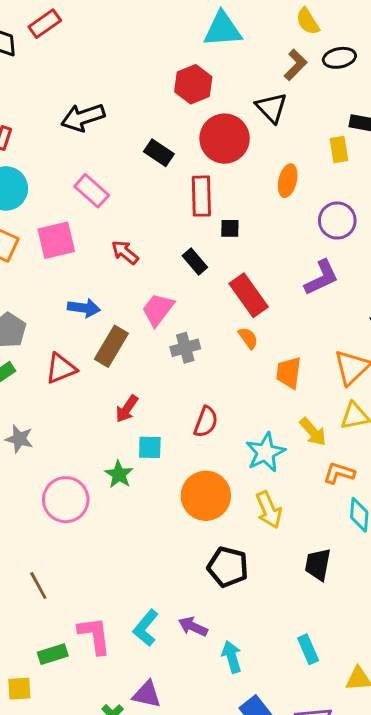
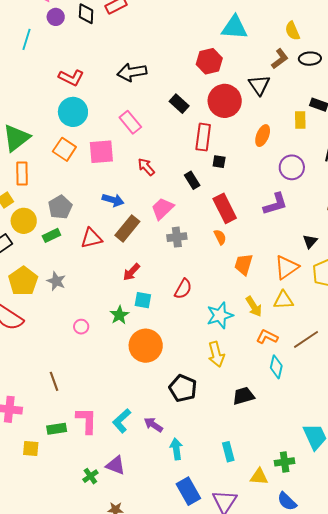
orange circle: (206, 496) -> (146, 346), moved
pink circle: (66, 500) -> (81, 327), size x0.5
black trapezoid: (318, 564) -> (243, 396), turned 55

